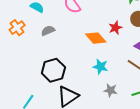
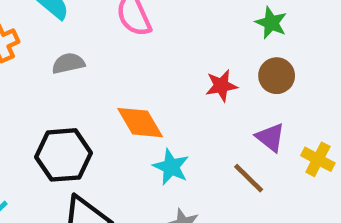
orange diamond: (96, 38) -> (140, 123), moved

